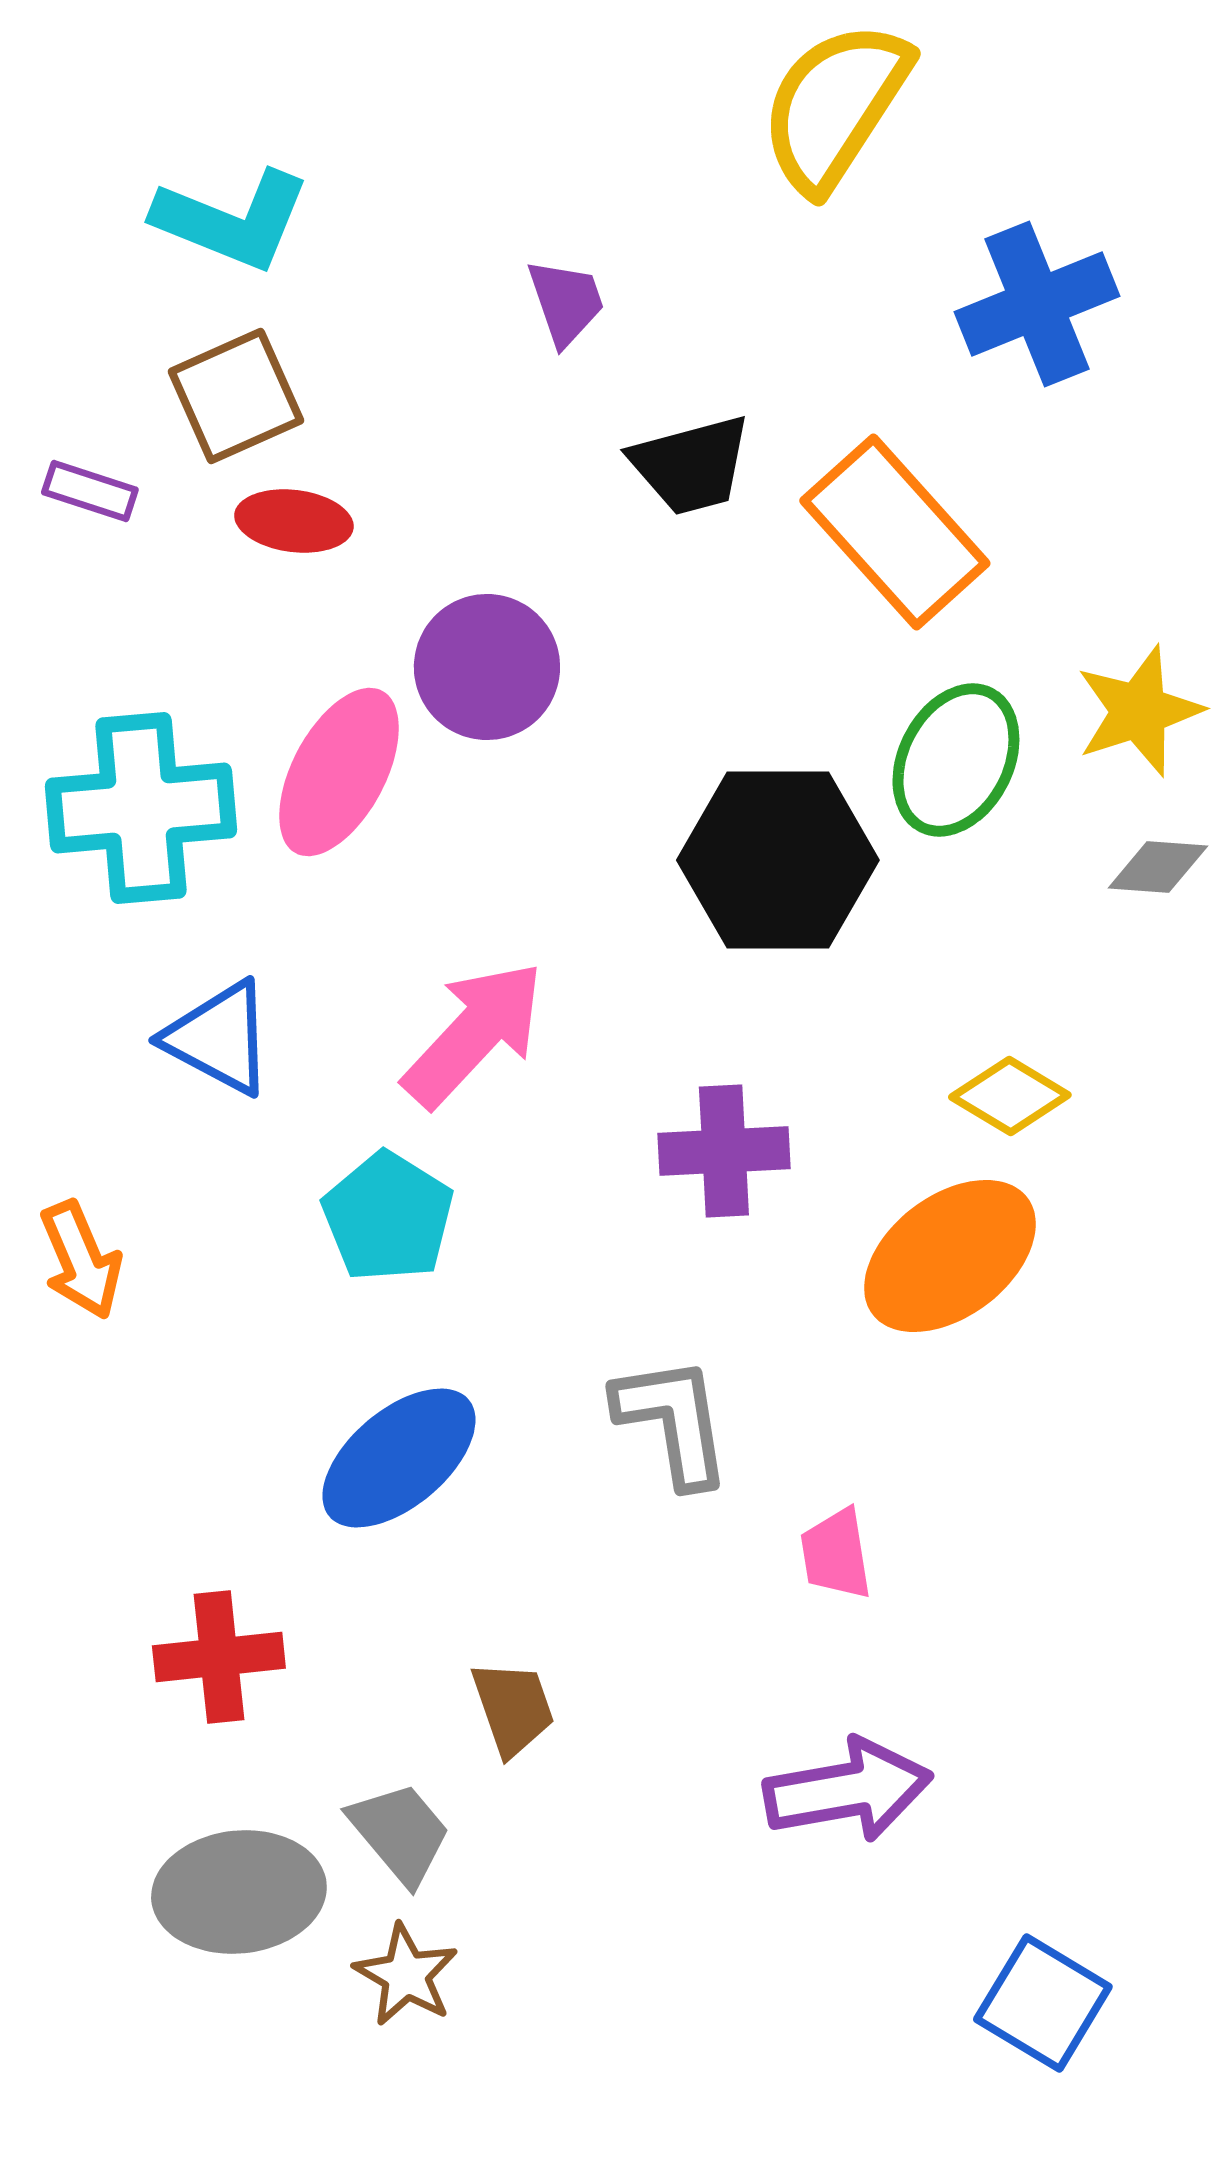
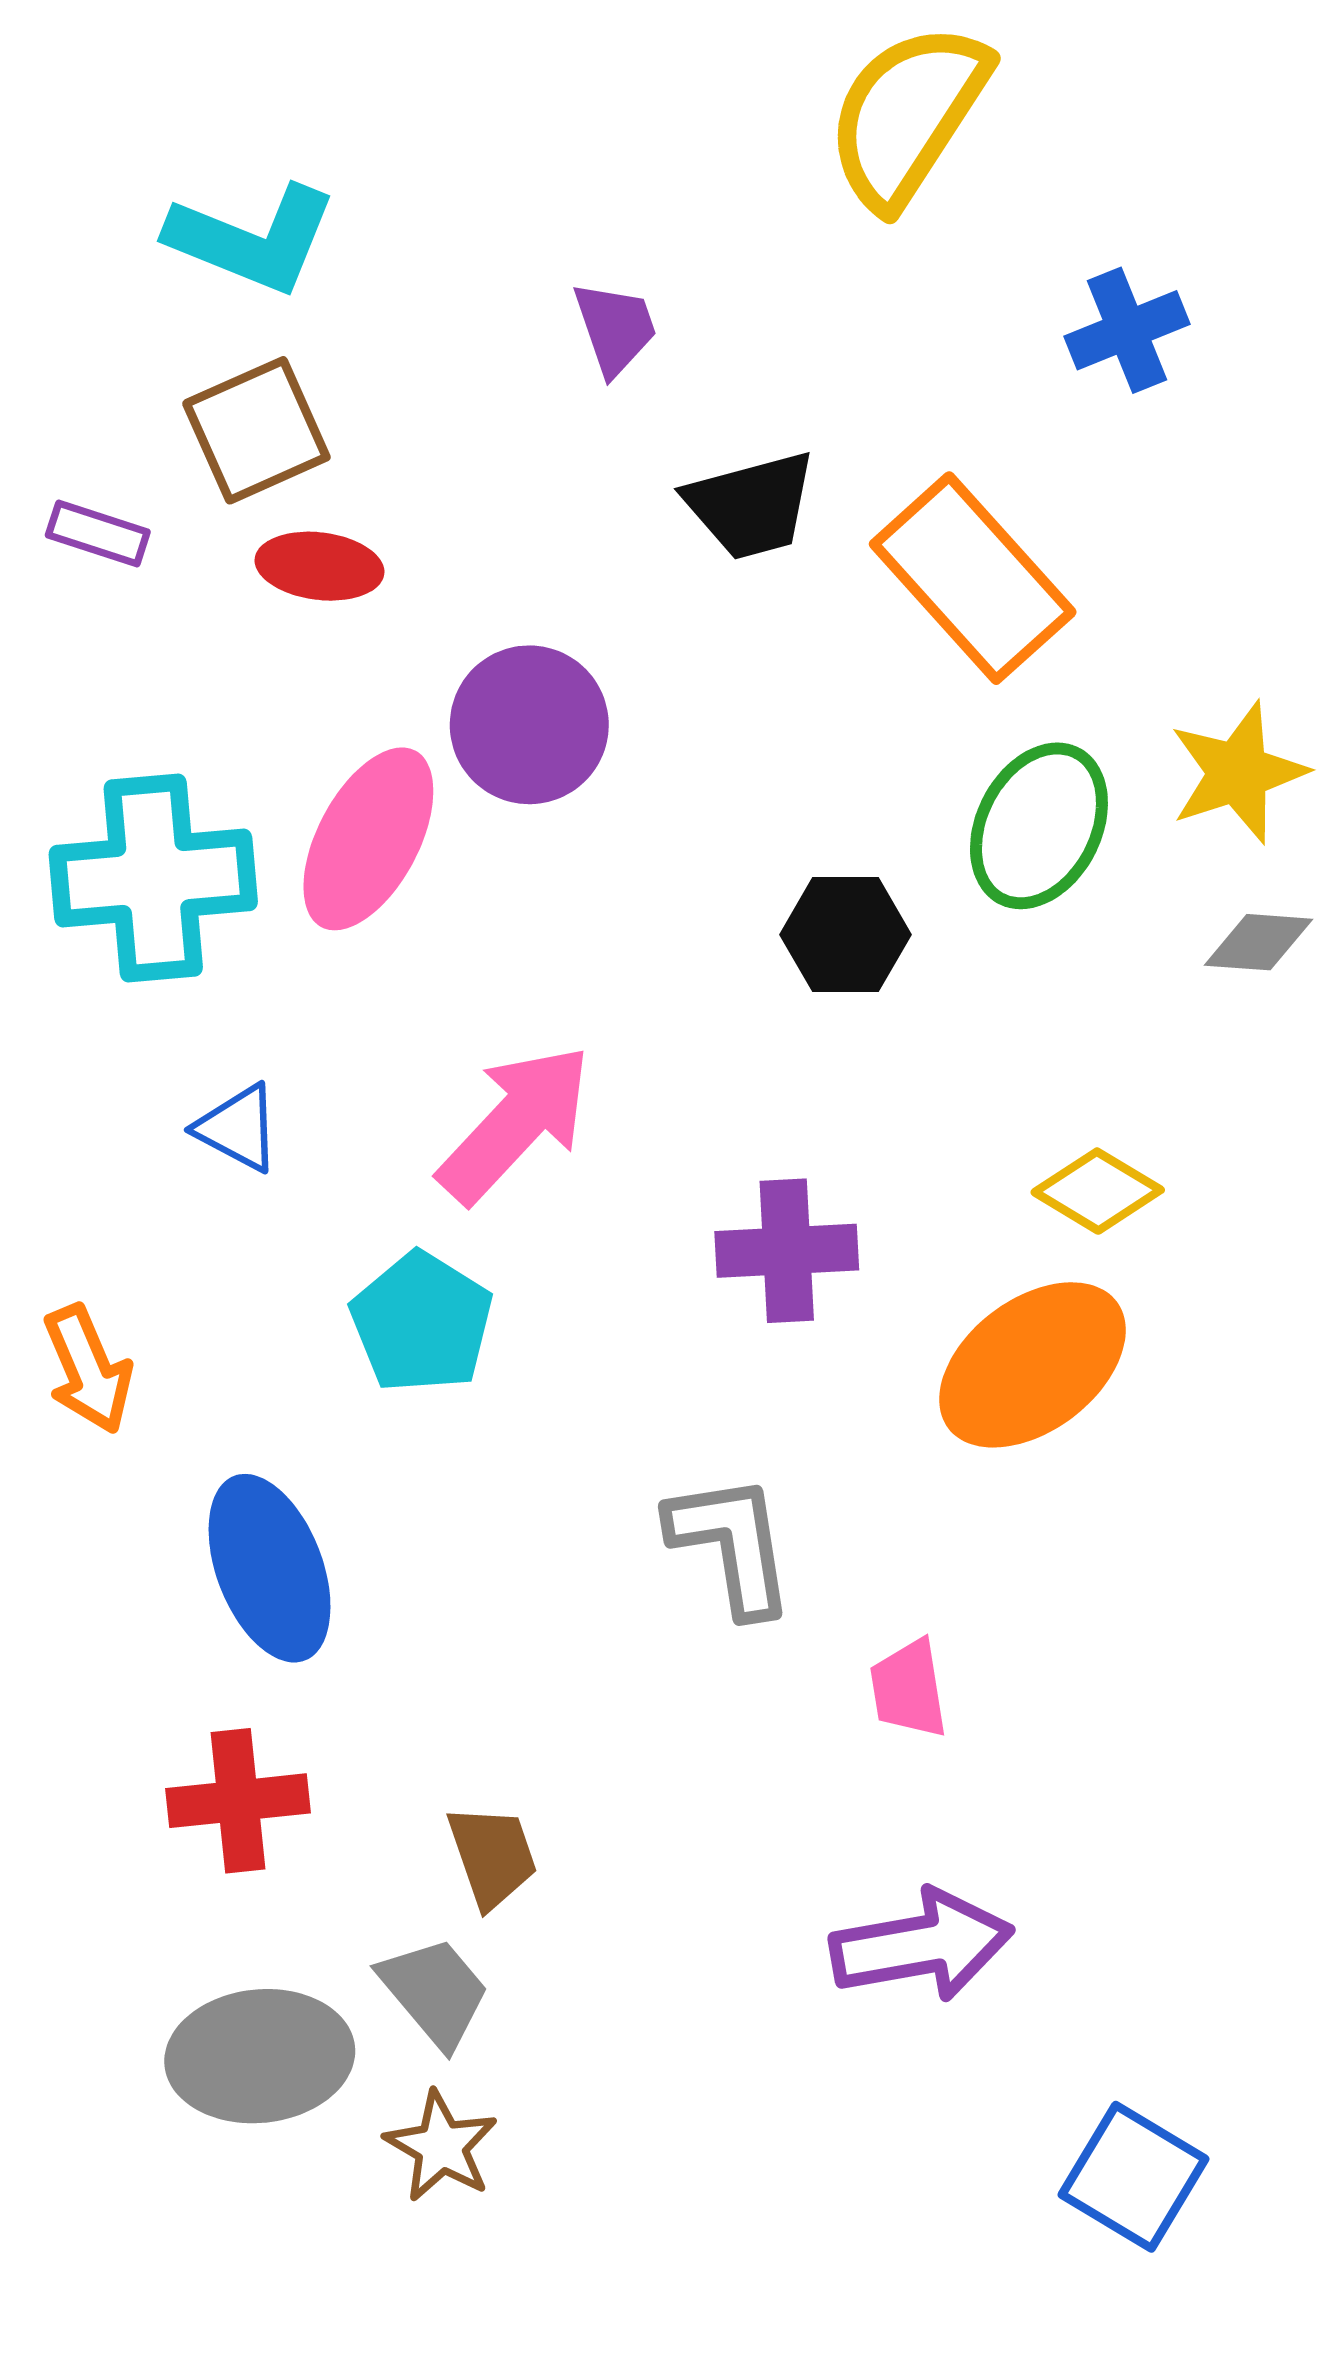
blue cross: (1037, 304) -> (1127, 330), size x0.7
black hexagon: (778, 860) -> (846, 935), size x0.6
blue triangle: (219, 1038) -> (238, 1128), size x0.7
blue ellipse: (399, 1458) -> (270, 1568), moved, turned -71
brown trapezoid: (513, 1708) -> (492, 1856), moved

